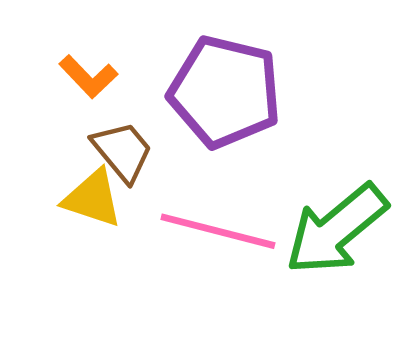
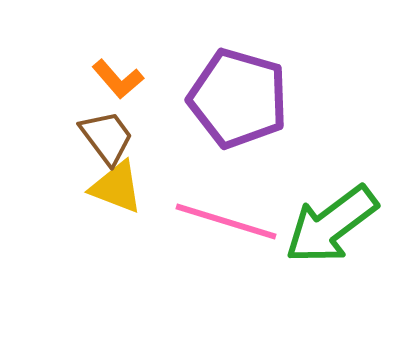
brown trapezoid: (122, 151) -> (107, 137), moved

